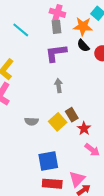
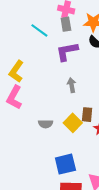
cyan line: (21, 30) -> (39, 30), moved
brown rectangle: (72, 115) -> (87, 115), turned 40

